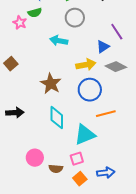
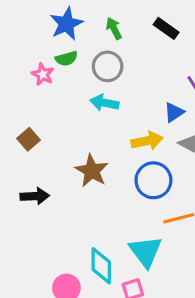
gray circle: (75, 18) -> (108, 66), moved
black arrow: (15, 113) -> (35, 196), moved
cyan diamond: (57, 118) -> (101, 266), moved
cyan triangle: (85, 135) -> (146, 252), turned -45

